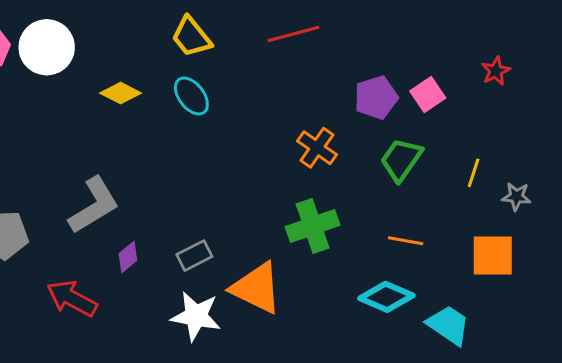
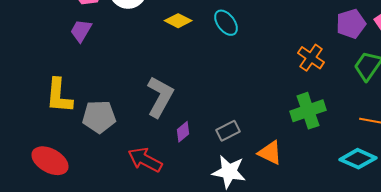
gray L-shape: (94, 205) -> (160, 97), turned -30
orange triangle: (256, 288) -> (270, 153), size x0.7

